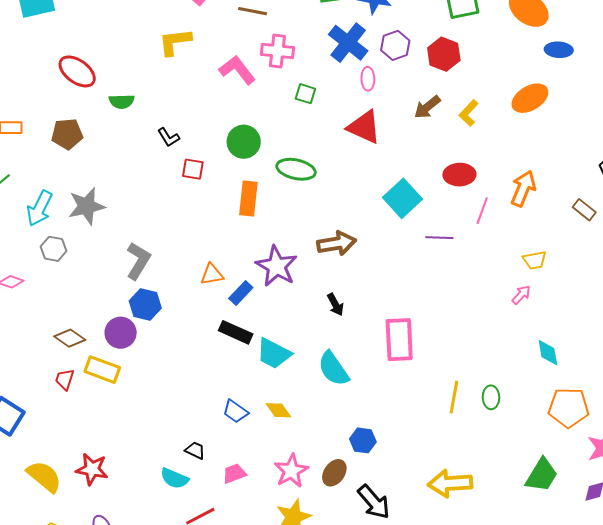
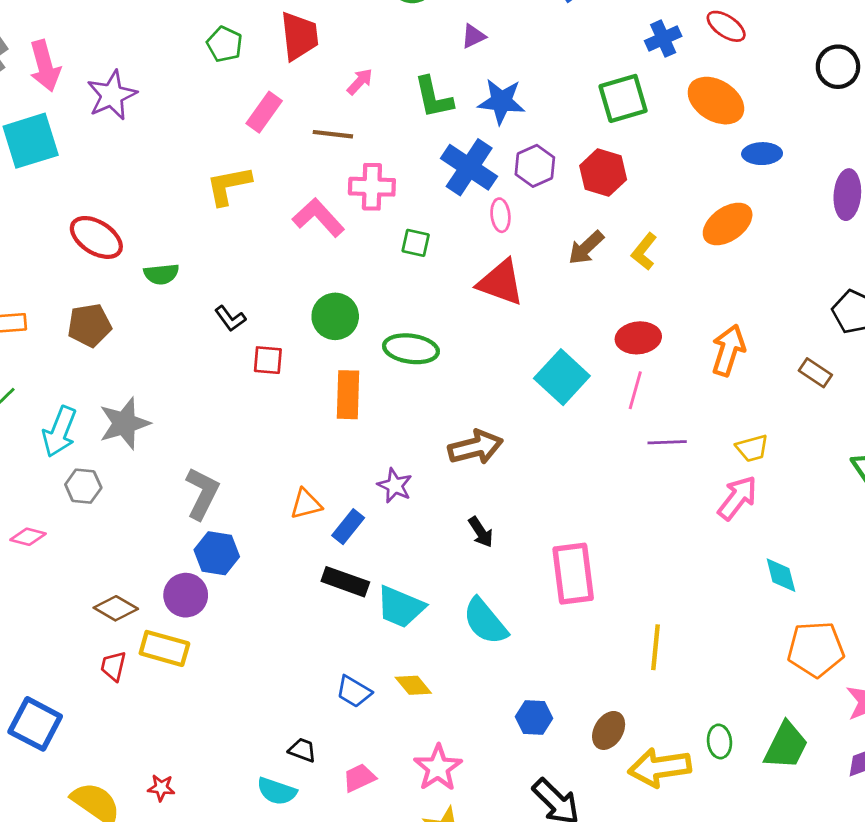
pink line: (482, 211) -> (635, 390), moved
purple line: (439, 238) -> (667, 442), moved
purple star: (277, 266) -> (395, 486), size x0.6
pink arrow: (521, 295) -> (737, 498), size x1.6
green ellipse: (491, 397) -> (719, 741), moved
red star: (92, 469) -> (161, 788), size x0.6
brown ellipse: (334, 473) -> (609, 730), moved

